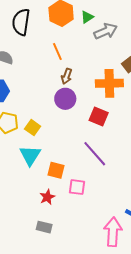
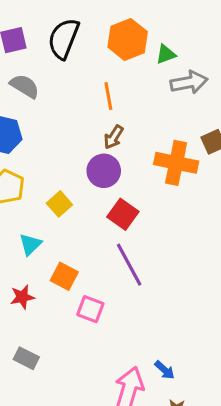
red square: (99, 117) -> (123, 214), moved
yellow square: (33, 128) -> (59, 204), moved
cyan triangle: (30, 155) -> (30, 244), size x0.7
red star: (47, 197) -> (22, 297), moved

